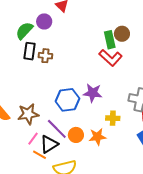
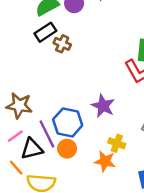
black rectangle: (30, 51) -> (45, 32), turned 30
blue hexagon: (67, 100) -> (68, 122), moved
orange star: (97, 137) -> (105, 161), moved
orange line: (40, 155) -> (16, 168), moved

